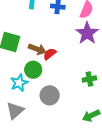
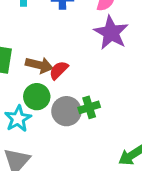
green cross: (89, 79) -> (89, 107), moved
gray circle: (50, 95) -> (66, 111), moved

